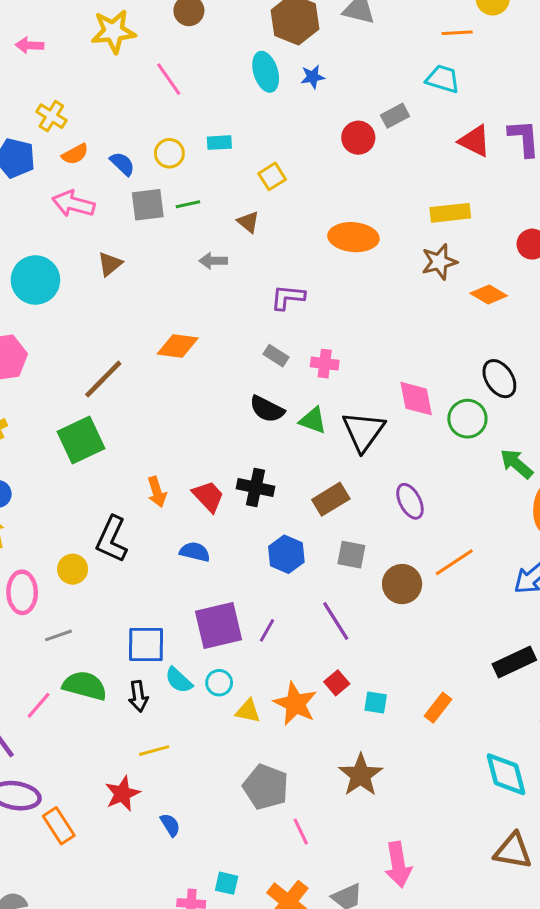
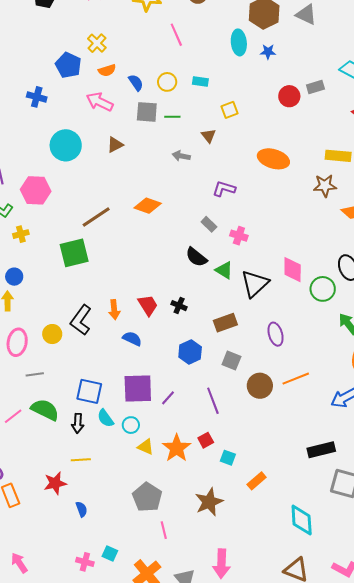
black cross: (256, 487) -> (179, 306), size x0.7
orange arrow: (157, 492) -> (114, 310), moved
orange rectangle: (438, 708) -> (257, 481), moved

